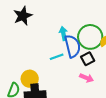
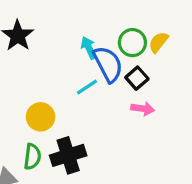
green circle: (90, 37) -> (132, 43), size x0.7
yellow circle: (30, 79) -> (41, 117), moved

